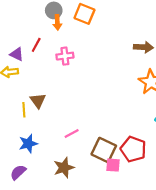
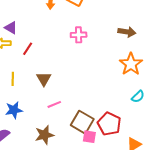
red line: (36, 45) -> (28, 49), moved
pink cross: (65, 56) -> (79, 35), moved
brown triangle: (38, 101) -> (44, 79), moved

